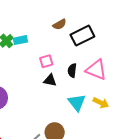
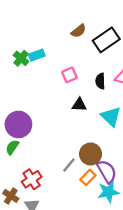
black triangle: (50, 80) -> (79, 105), moved

